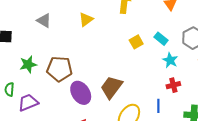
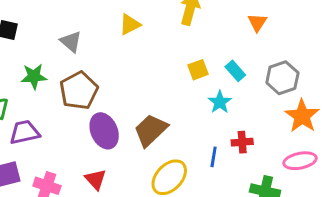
gray triangle: (44, 21) -> (71, 42), moved
cyan star: (170, 60) -> (220, 102), moved
brown pentagon: (59, 69) -> (79, 91), turned 30
blue line: (158, 106) -> (214, 157), moved

